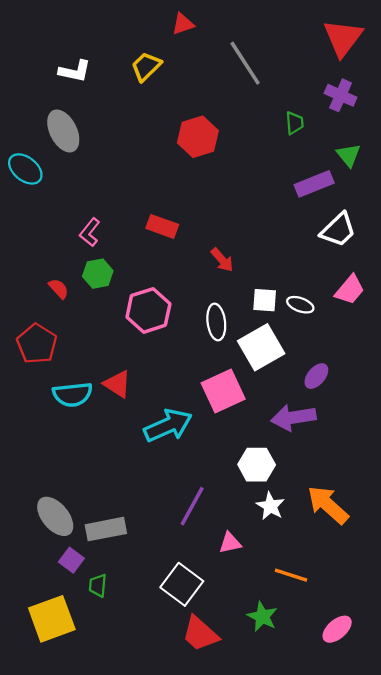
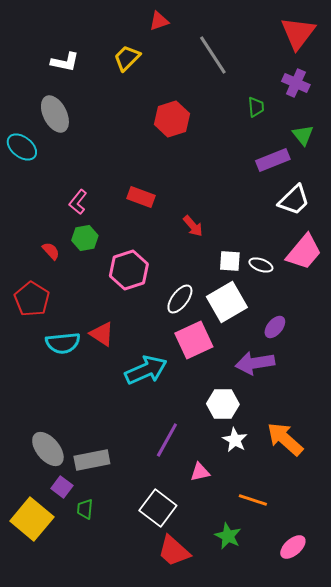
pink trapezoid: (350, 290) -> (304, 252), size x1.4
white ellipse: (216, 322) -> (180, 299), moved, turned 44
yellow square: (52, 619) -> (32, 519), moved, turned -30

